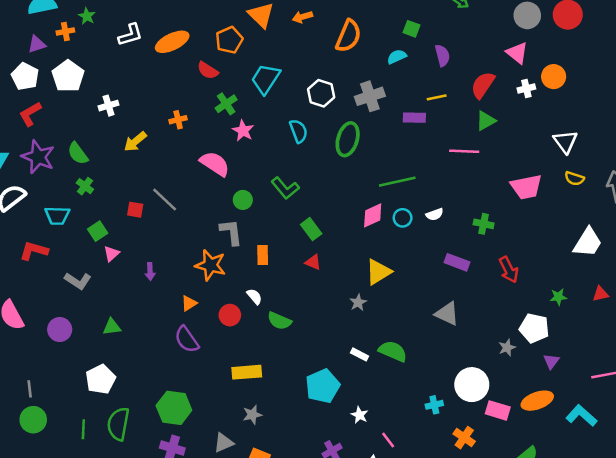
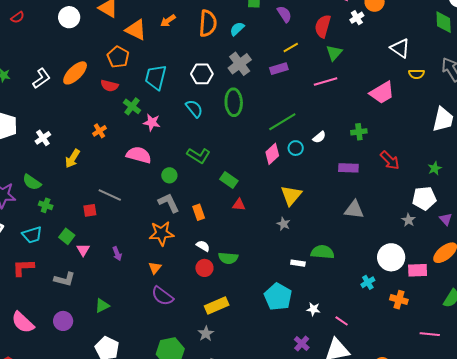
cyan semicircle: (397, 57) -> (237, 29), moved
red circle: (230, 315) -> (204, 268), moved
gray star: (252, 415) -> (206, 334), moved

